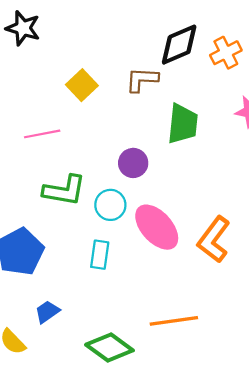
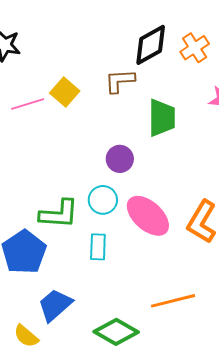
pink line: (42, 134) -> (28, 104), moved
green L-shape: (64, 190) -> (59, 214), moved
blue trapezoid: (47, 312) -> (55, 305), size x1.5

